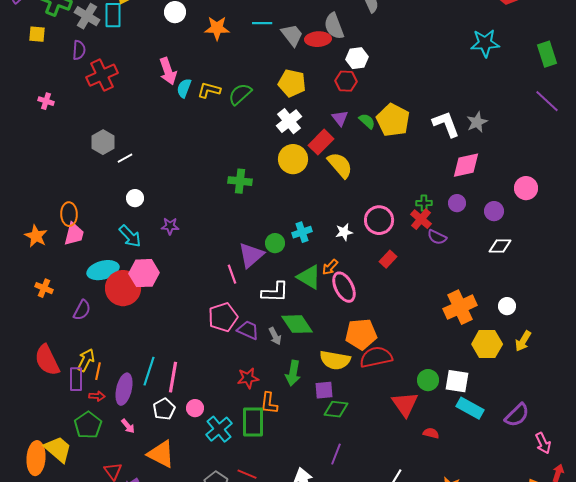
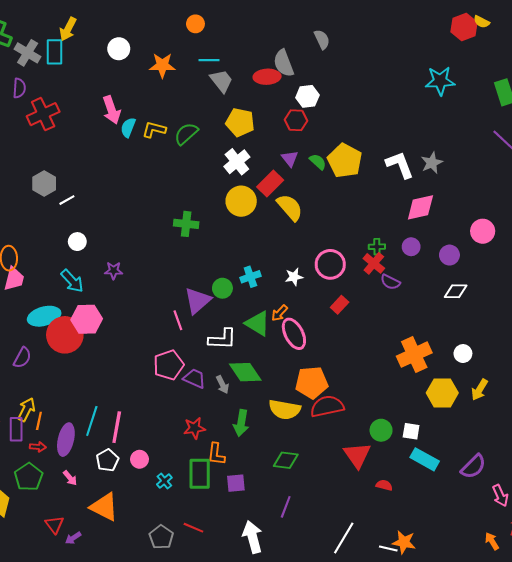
gray trapezoid: (292, 35) -> (221, 81), moved
white square: (457, 381) -> (411, 431), size x0.7
purple square: (324, 390) -> (236, 483), moved
cyan cross: (219, 429) -> (164, 481), size x0.6

